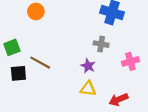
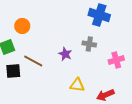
orange circle: (36, 11) -> (22, 26), moved
purple star: (88, 66) -> (65, 54), moved

